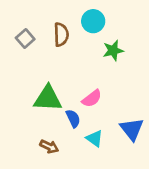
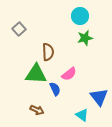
cyan circle: (93, 21) -> (80, 16), moved
brown semicircle: (61, 35) -> (48, 52), moved
cyan triangle: (94, 138) -> (82, 115), moved

